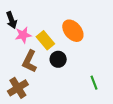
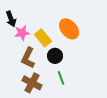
green line: (94, 83) -> (61, 78), moved
brown cross: (18, 88) -> (32, 83), moved, turned -30

